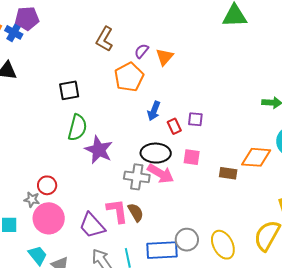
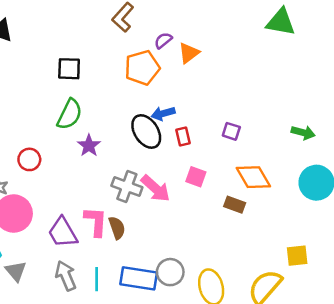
blue arrow: (154, 111) -> (163, 113), turned 42
purple square: (195, 119) -> (231, 131), moved
purple star: (99, 150) -> (89, 146), size x0.7
black ellipse: (156, 153) -> (146, 131), moved, turned 44
orange diamond: (256, 157) -> (253, 177), moved, turned 44
red circle: (47, 185) -> (29, 159), moved

